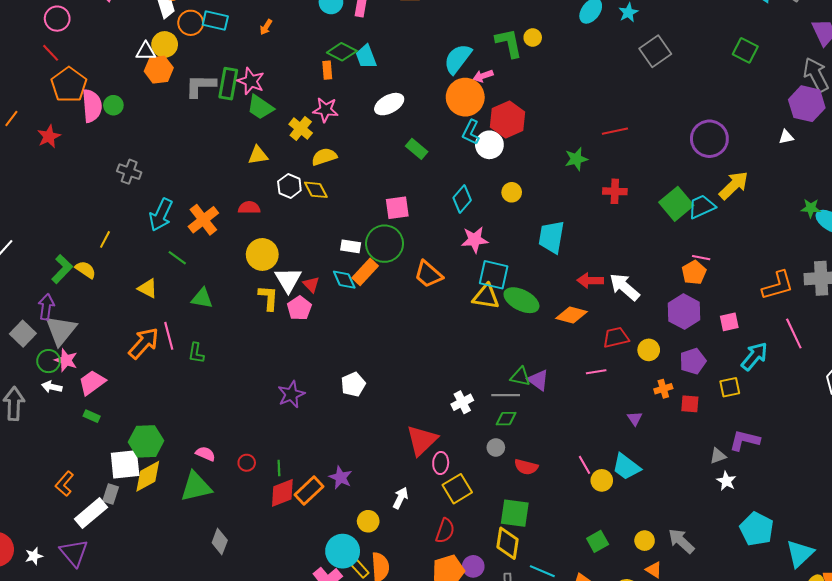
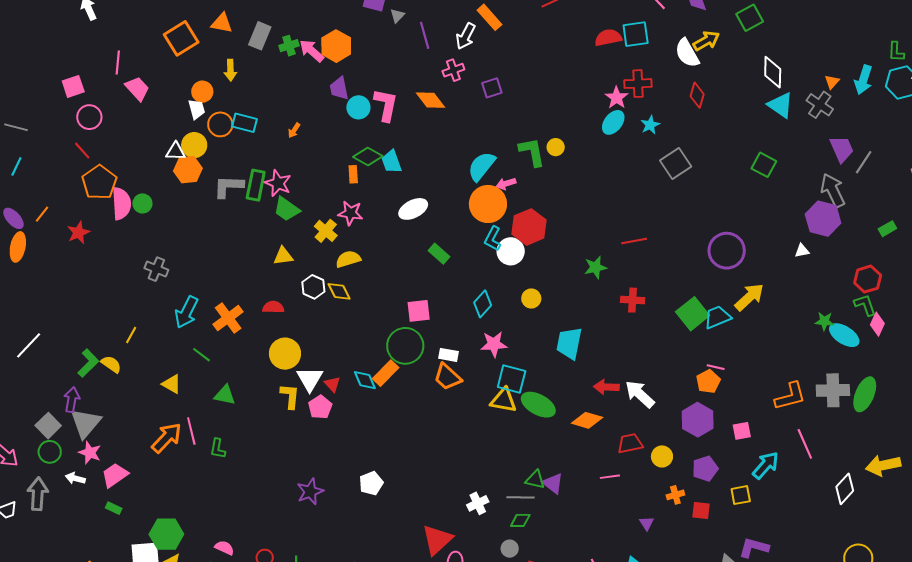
white rectangle: (351, 246) -> (449, 355), moved
green circle: (49, 361) -> (50, 452), moved

